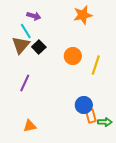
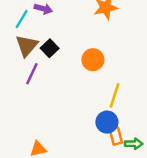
cyan line: (26, 31) -> (22, 19), moved, turned 63
yellow line: (96, 65) -> (115, 95), moved
purple line: (25, 83) -> (32, 74), moved

